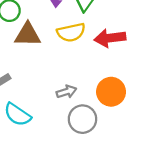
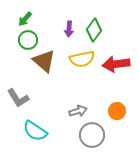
brown triangle: (28, 35) -> (44, 61), turned 40
orange circle: (111, 92) -> (117, 111), size x0.7

